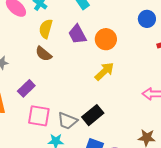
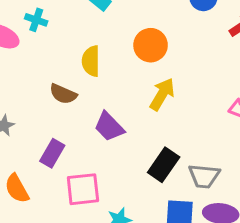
yellow semicircle: (46, 29) -> (91, 61), moved
purple trapezoid: (77, 34) -> (109, 127), moved
gray trapezoid: (67, 121) -> (204, 176), moved

